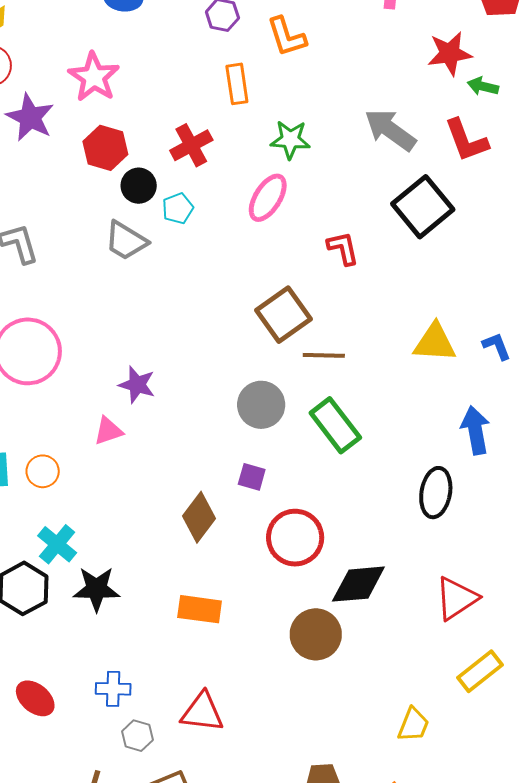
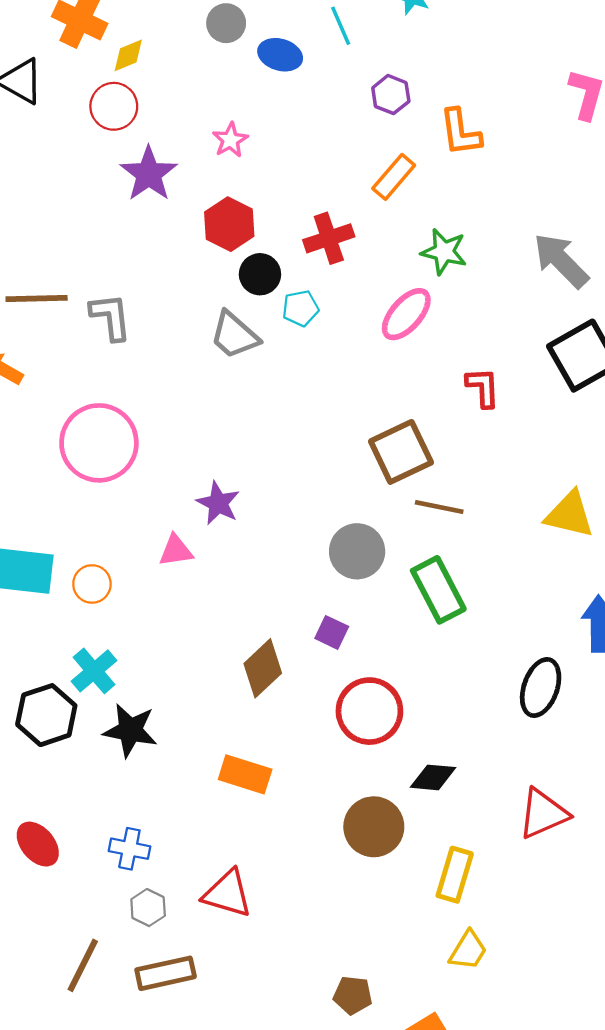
pink star: (94, 77) -> (230, 140), size x0.6
orange rectangle: (237, 84) -> (394, 177), turned 39
black diamond: (358, 584) -> (433, 777), size x0.7
yellow rectangle: (480, 671) -> (455, 875), moved, turned -45

